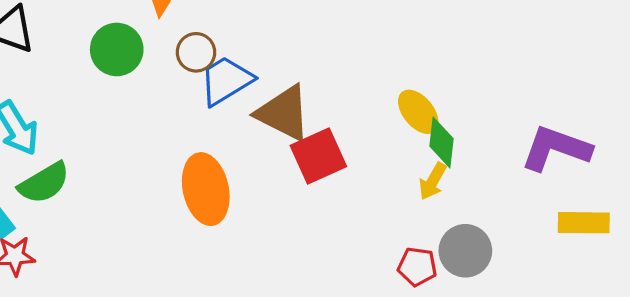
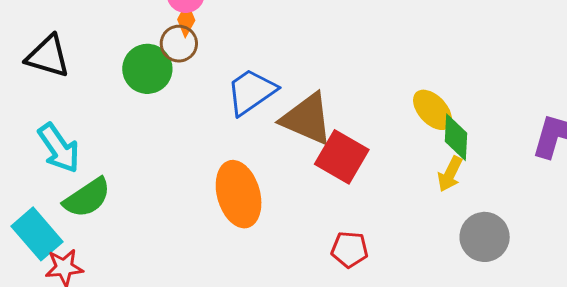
brown circle: (196, 52) -> (179, 44), moved
red square: (318, 156) -> (342, 157), turned -32
red pentagon: (417, 267) -> (350, 249), moved

